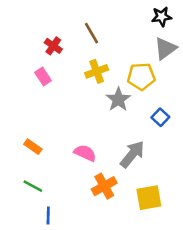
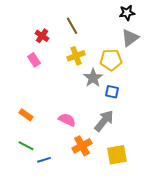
blue square: (160, 117) -> (112, 92), moved, turned -32
blue line: (48, 215) -> (44, 160), moved, turned 72

